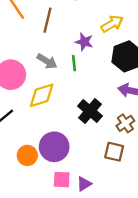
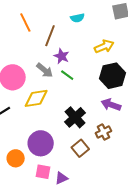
purple star: (84, 42) -> (62, 56), moved
green line: (74, 63) -> (67, 75), turned -56
brown square: (114, 152) -> (80, 148), moved, turned 30
orange circle: (27, 155) -> (16, 158), moved

